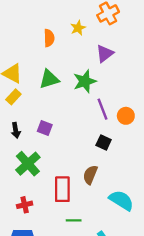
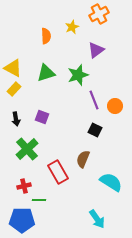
red rectangle: (62, 189) -> (58, 172), turned -30
green line: (74, 220) -> (39, 200), moved

